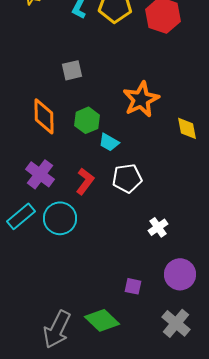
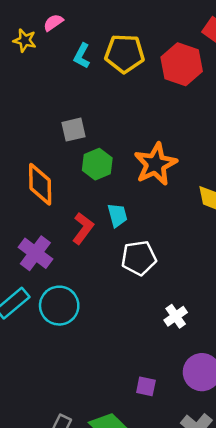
green hexagon: (87, 120) -> (97, 164), moved
cyan trapezoid: (109, 142) -> (117, 215), turned -135
red L-shape: (85, 181) -> (83, 228), moved

